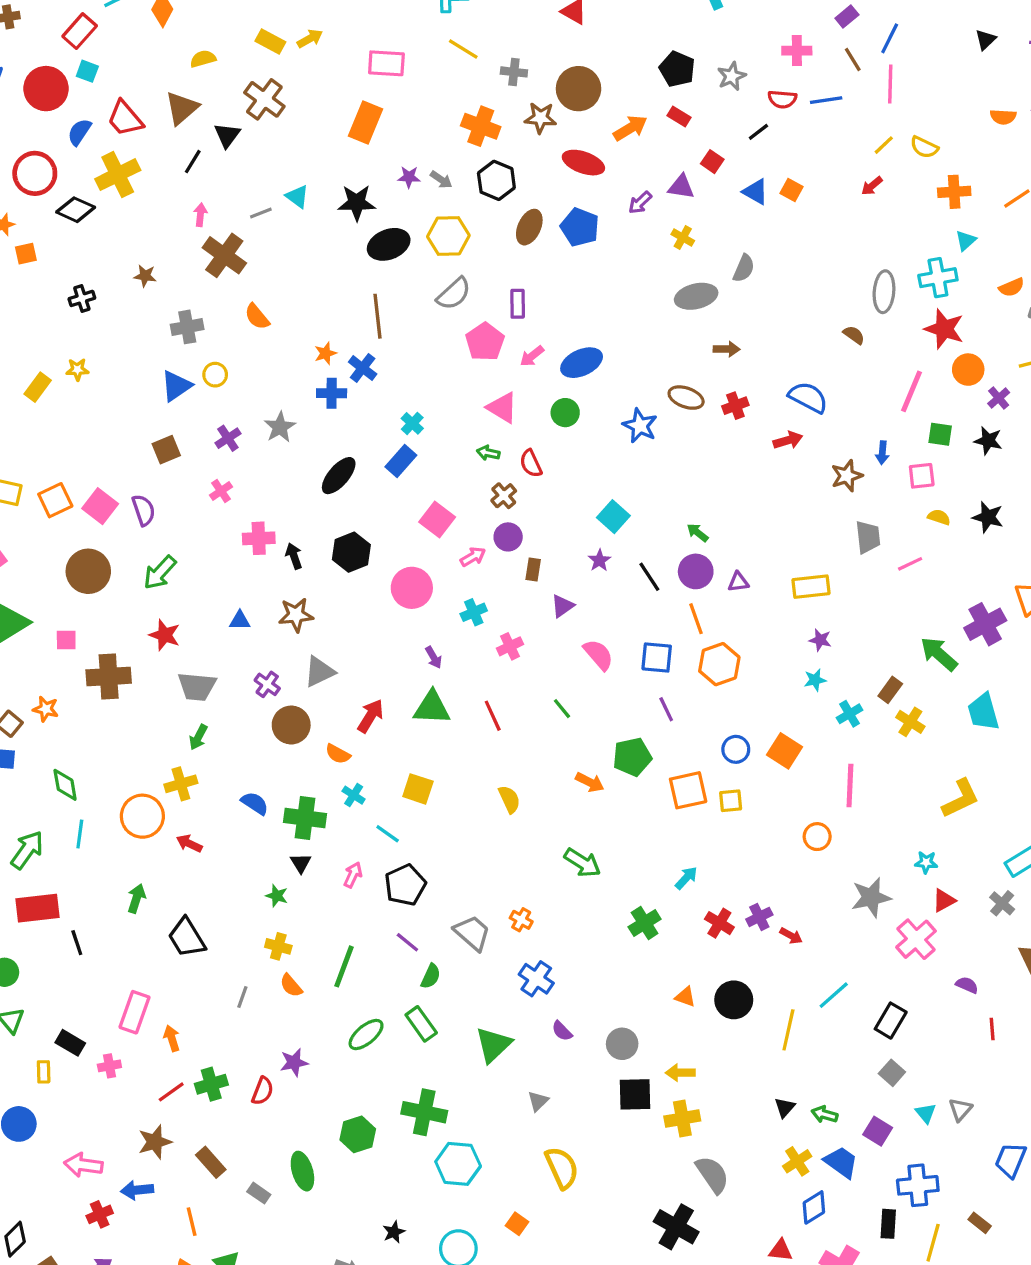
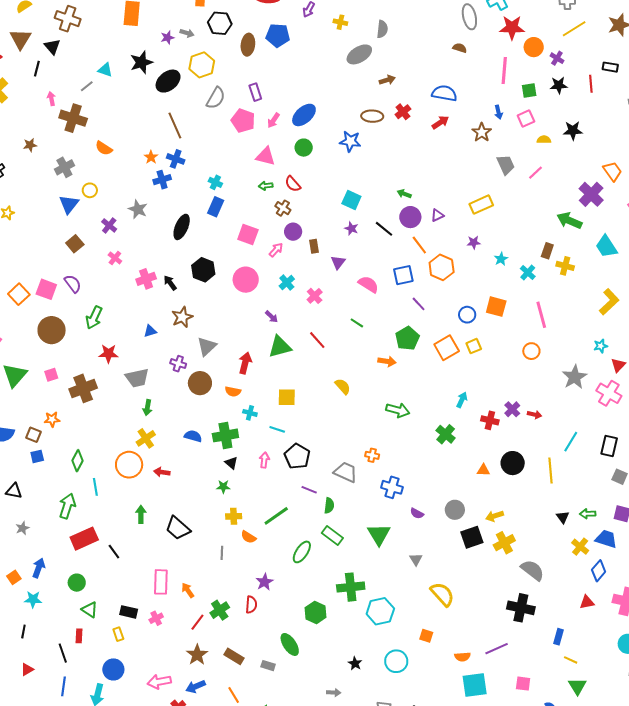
purple star: (820, 640) -> (474, 242), moved
green diamond: (65, 785) -> (78, 461), turned 55
green line: (344, 966) -> (276, 516), turned 52

